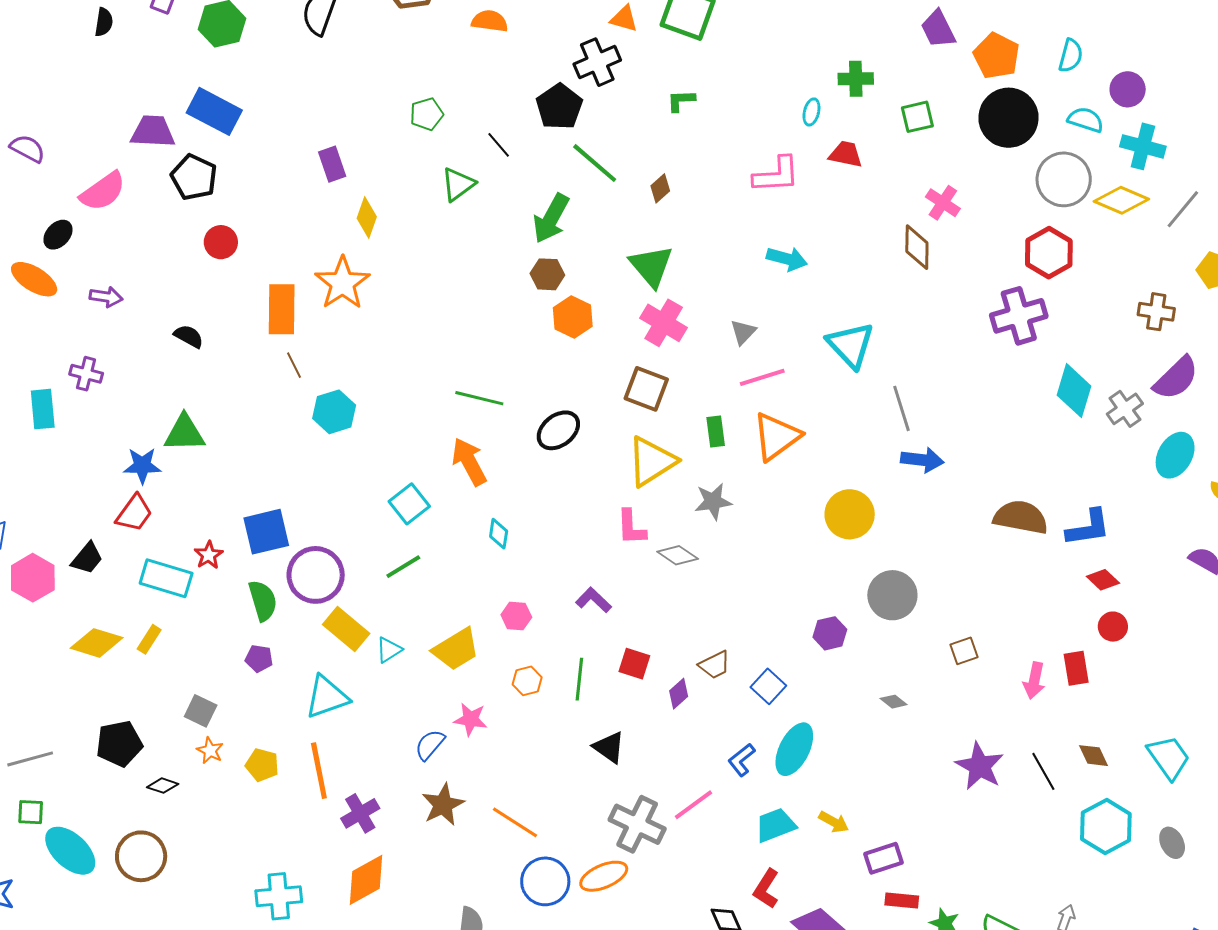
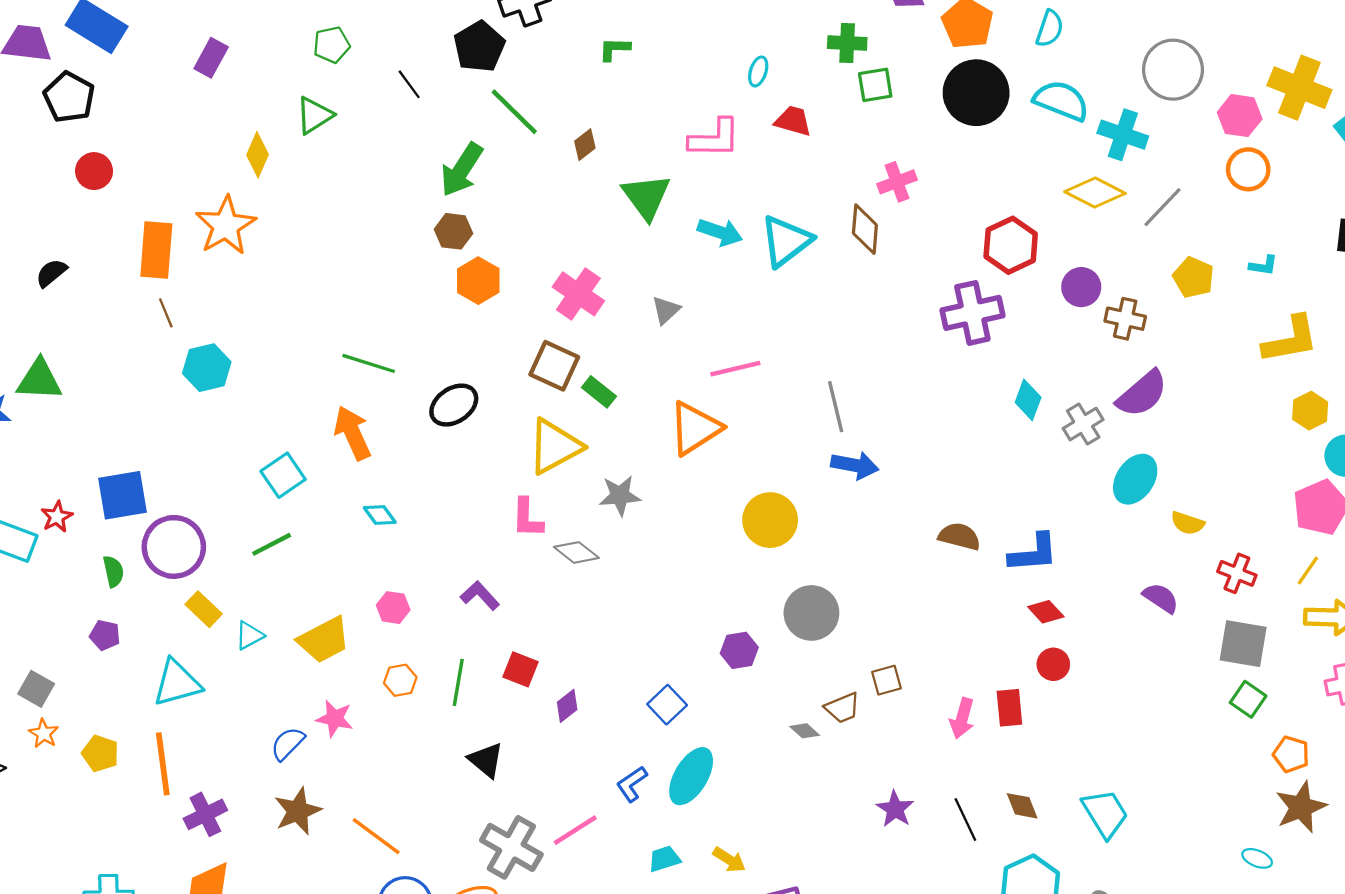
green cross: (856, 79) -> (847, 43), moved
purple circle: (1128, 89) -> (1081, 287), moved
cyan semicircle: (1086, 120) -> (1061, 101), size x1.4
purple rectangle: (332, 164) -> (211, 58), moved, turned 44
gray circle: (1064, 179) -> (1173, 70), moved
green triangle: (458, 184) -> (314, 115), moved
pink cross: (943, 203) -> (897, 182), turned 32
green triangle: (651, 266) -> (646, 197), moved
black semicircle: (189, 336) -> (51, 273), turned -72
cyan triangle: (851, 345) -> (786, 241), moved, turned 32
pink line: (762, 377) -> (735, 369), moved
cyan diamond: (1074, 391) -> (1028, 400), size x0.7
green rectangle: (716, 431) -> (599, 392), moved, turned -48
brown semicircle: (1021, 517) -> (959, 536), size x0.7
cyan diamond: (499, 534) -> (380, 515), turned -48
green semicircle: (263, 601) -> (113, 571), size x0.7
yellow rectangle: (346, 629) -> (204, 609), size x0.7
brown trapezoid: (715, 665) -> (842, 708), moved
purple star: (980, 766) -> (895, 809), size x0.7
cyan trapezoid: (775, 825) -> (664, 859), size x0.7

